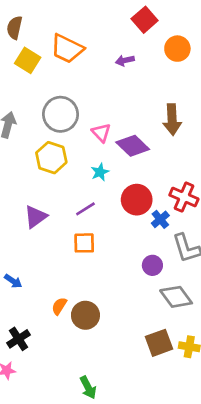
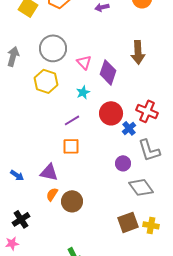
purple diamond: (133, 146) -> (108, 72), turned 65
purple triangle: (36, 217) -> (49, 172), moved, turned 48

